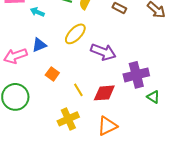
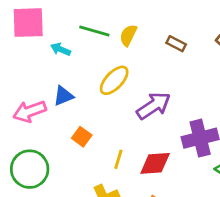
purple arrow: (103, 52) -> (154, 106), turned -55
yellow line: (78, 90) -> (118, 159), turned 48

